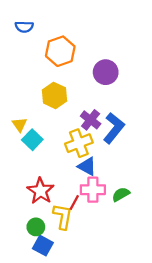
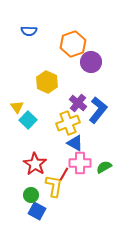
blue semicircle: (24, 27) -> (29, 31), moved
orange hexagon: (60, 51) -> (73, 44), moved

